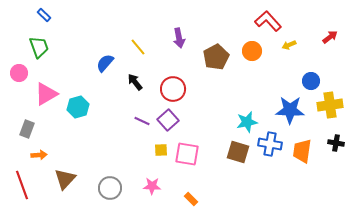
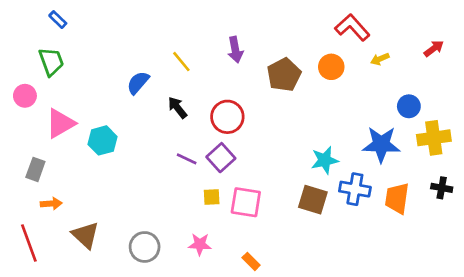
brown triangle: (65, 179) -> (85, 235), turned -30

